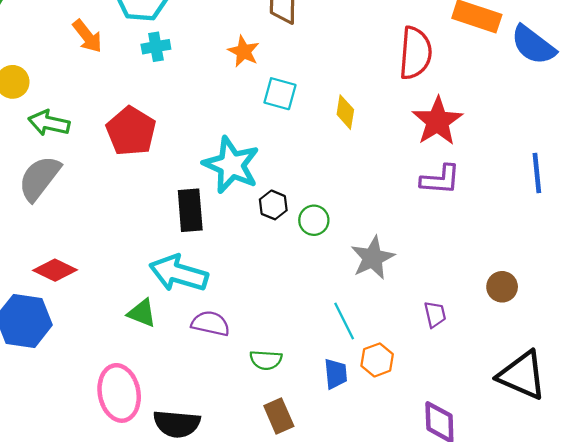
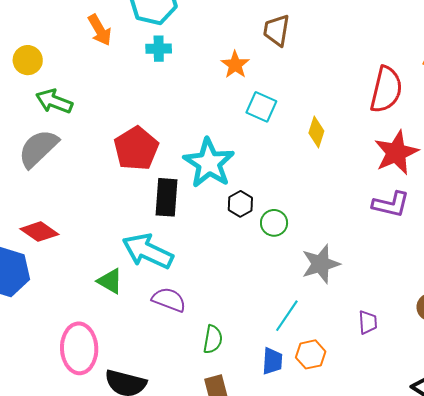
red pentagon: (131, 131) -> (136, 148), moved
cyan line: (344, 321) -> (287, 316), turned 52
green semicircle: (266, 360) -> (213, 339), turned -92

